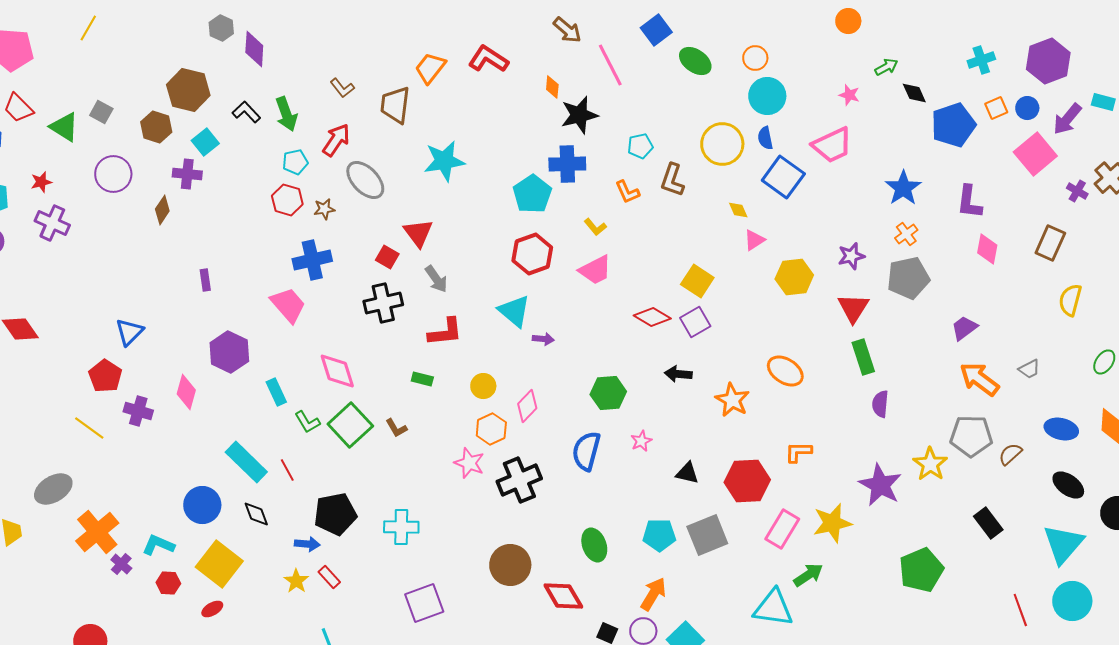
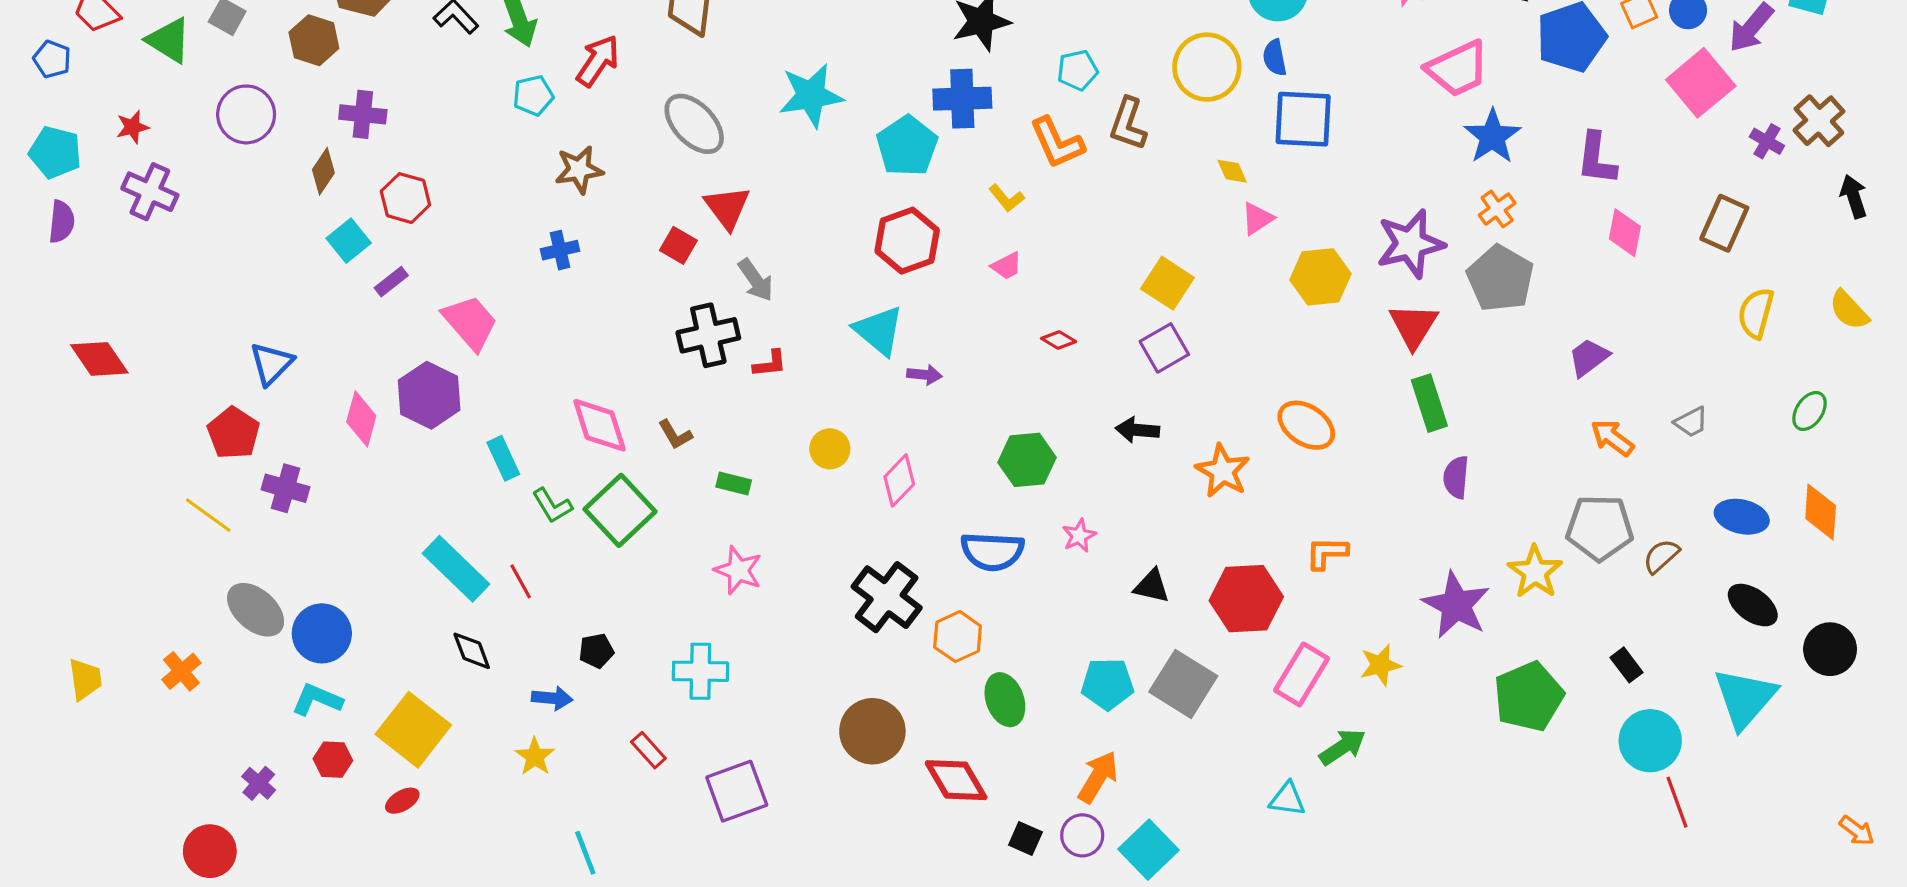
cyan square: (205, 142) -> (349, 241), moved
pink trapezoid: (832, 145) -> (1458, 69), moved
cyan star: (444, 161) -> (811, 95), moved
blue square: (783, 177) -> (1303, 119), turned -33
gray ellipse: (365, 180) -> (694, 124), moved
orange L-shape: (627, 192) -> (1057, 143), size x1.4
red hexagon: (287, 200) -> (405, 198), moved
brown star: (324, 209) -> (579, 170), size x1.4
purple star: (851, 256) -> (1410, 244), size x1.6
blue cross: (312, 260) -> (560, 250), size x0.6
pink trapezoid: (595, 270) -> (1007, 266), size x0.6
gray pentagon: (908, 278) -> (1500, 278), turned -30
purple rectangle: (205, 280) -> (391, 282), turned 60
black cross: (383, 303) -> (708, 335), moved
pink trapezoid: (288, 305) -> (470, 323), moved
red diamond: (652, 317) -> (1059, 340), moved, size x0.6
red L-shape: (445, 332) -> (770, 364), size x0.6
green rectangle: (422, 379) -> (734, 484), moved
orange arrow: (979, 379) -> (1612, 438), size x0.7
pink diamond: (186, 392) -> (361, 419), moved
brown L-shape: (396, 428) -> (675, 435), moved
orange hexagon: (491, 429) -> (958, 637), moved
blue semicircle: (586, 451) -> (992, 551), turned -102
pink star: (469, 463) -> (738, 570), moved
black cross: (519, 480) -> (887, 597), turned -30
gray ellipse: (53, 489) -> (256, 610), moved, turned 72
blue circle: (202, 505) -> (322, 633), moved
black pentagon: (335, 514) -> (596, 651), size x0.5
yellow star: (832, 523) -> (1380, 665), size x0.7
black rectangle: (988, 523) -> (1627, 665), size x0.7
orange cross: (97, 532) -> (181, 671), moved, size x0.6
gray square: (707, 535) -> (1183, 684), turned -36
purple cross: (121, 564) -> (259, 783), moved
green pentagon: (921, 570) -> (1529, 697), moved
red rectangle: (329, 577) -> (648, 750), moved
cyan circle: (1072, 601) -> (1650, 741), moved
cyan triangle: (773, 608) -> (1287, 799), size x0.6

